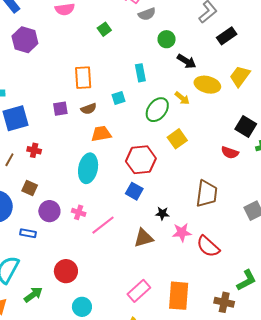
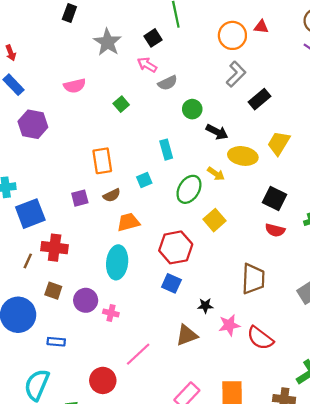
black square: (246, 127) -> (275, 198), moved
red cross: (34, 150) -> (55, 248), size x1.6
purple circle: (49, 211) -> (86, 300), moved
pink line: (103, 225) -> (138, 354), moved

